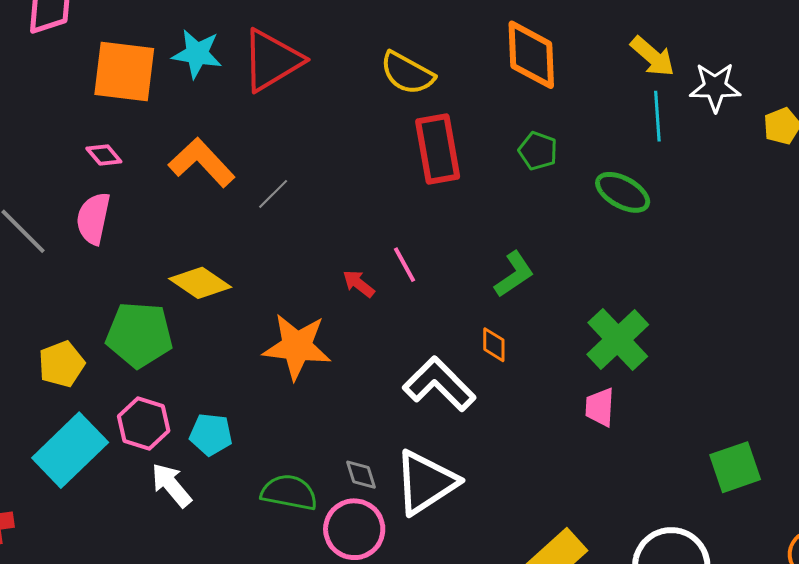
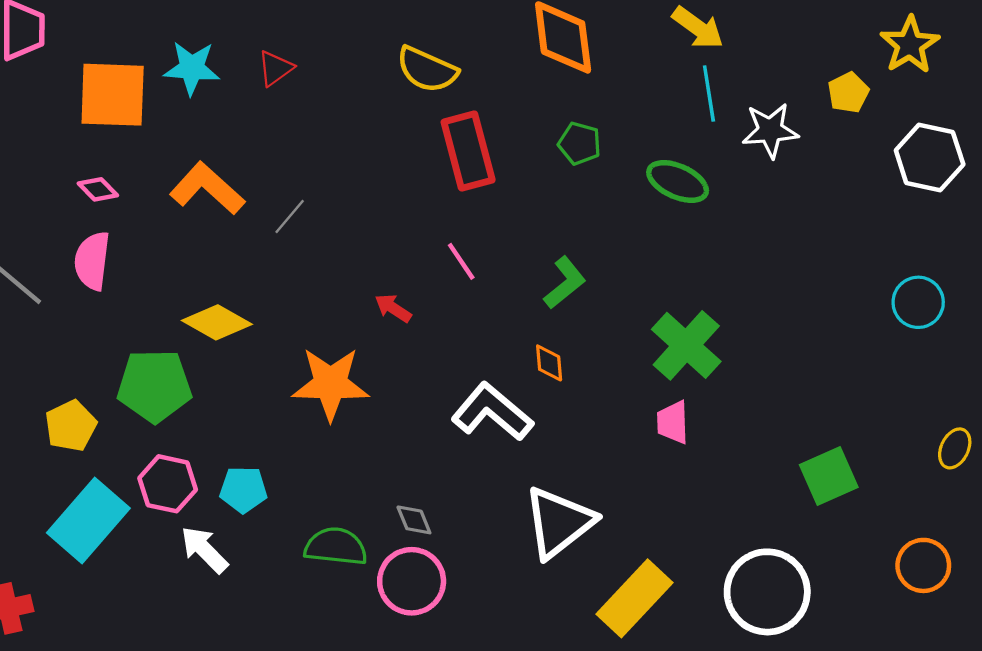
red triangle: (272, 60) -> (275, 68), size x0.5
white star: (715, 87) -> (770, 130), moved
pink line: (404, 265) -> (461, 261), moved
white triangle: (426, 482) -> (559, 522), moved

